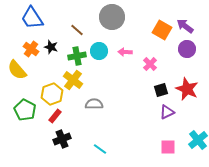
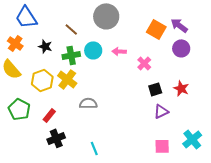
orange cross: (31, 49) -> (15, 43), moved
red star: (187, 89) -> (181, 88), size x0.7
yellow hexagon: (52, 94) -> (42, 80), moved
cyan line: (100, 149) -> (94, 148), turned 32

